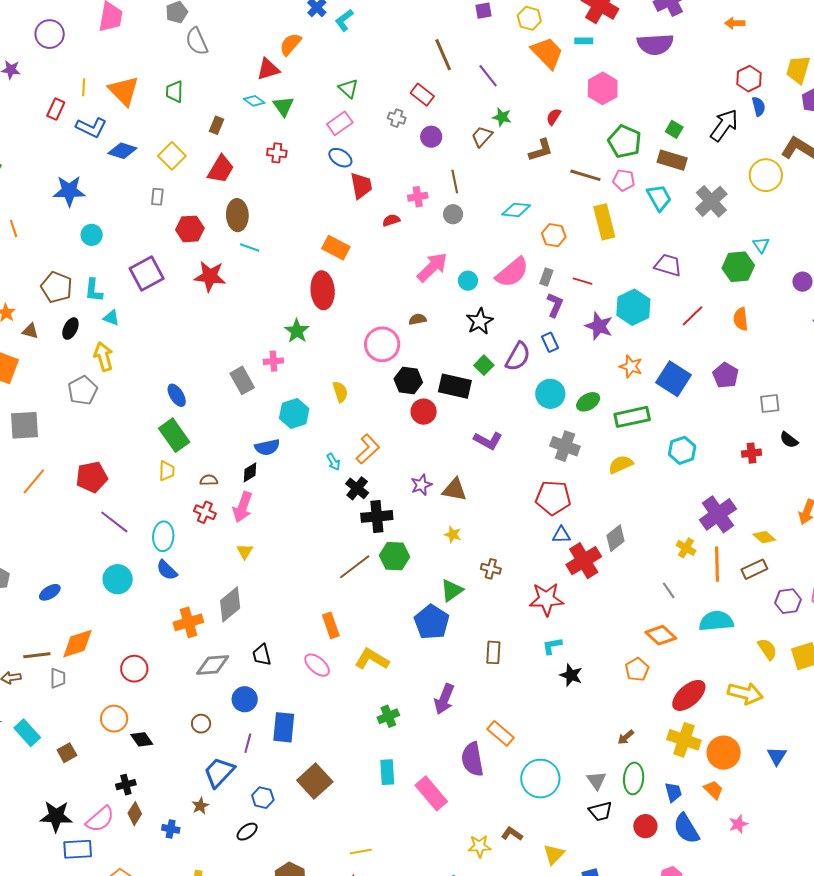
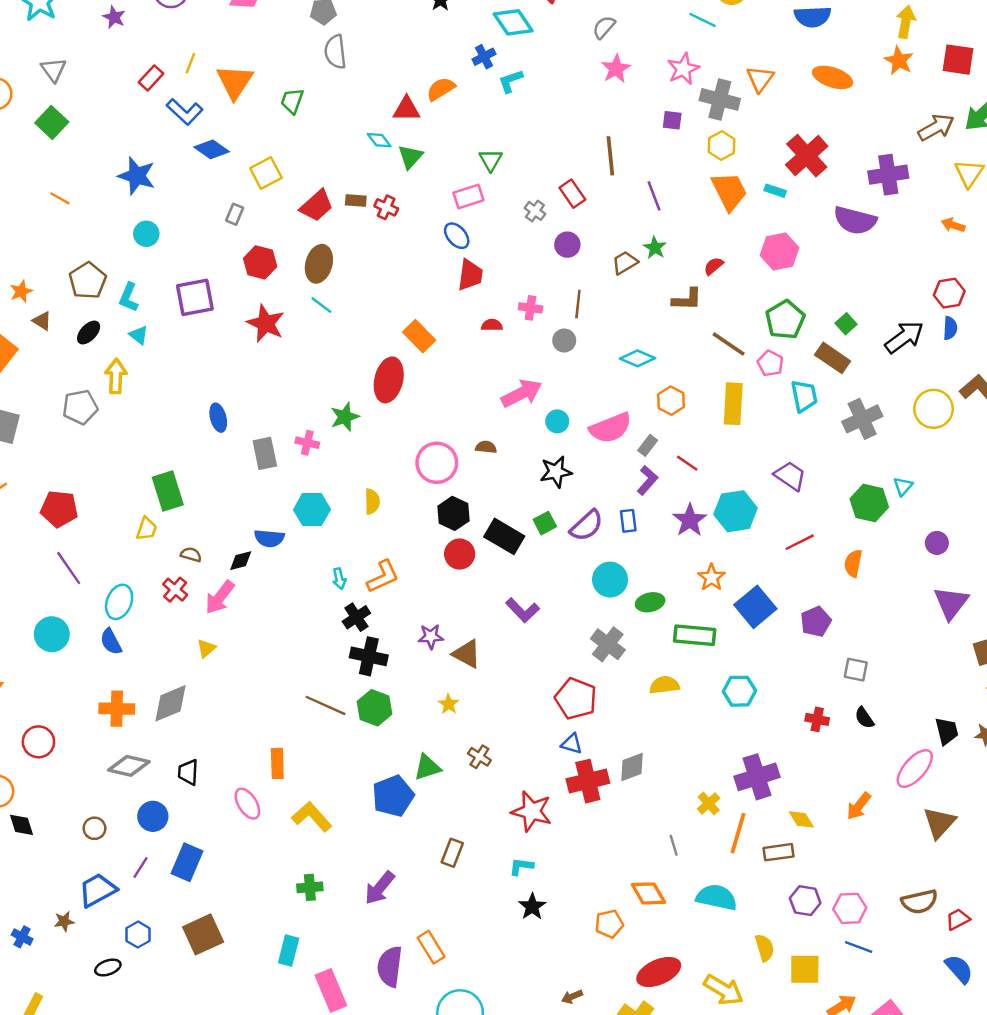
brown rectangle: (217, 125) -> (356, 201), moved, turned 54
orange line: (14, 228) -> (60, 198), turned -60
blue ellipse: (177, 395) -> (218, 418), moved
brown line: (355, 567) -> (326, 705), turned 44

